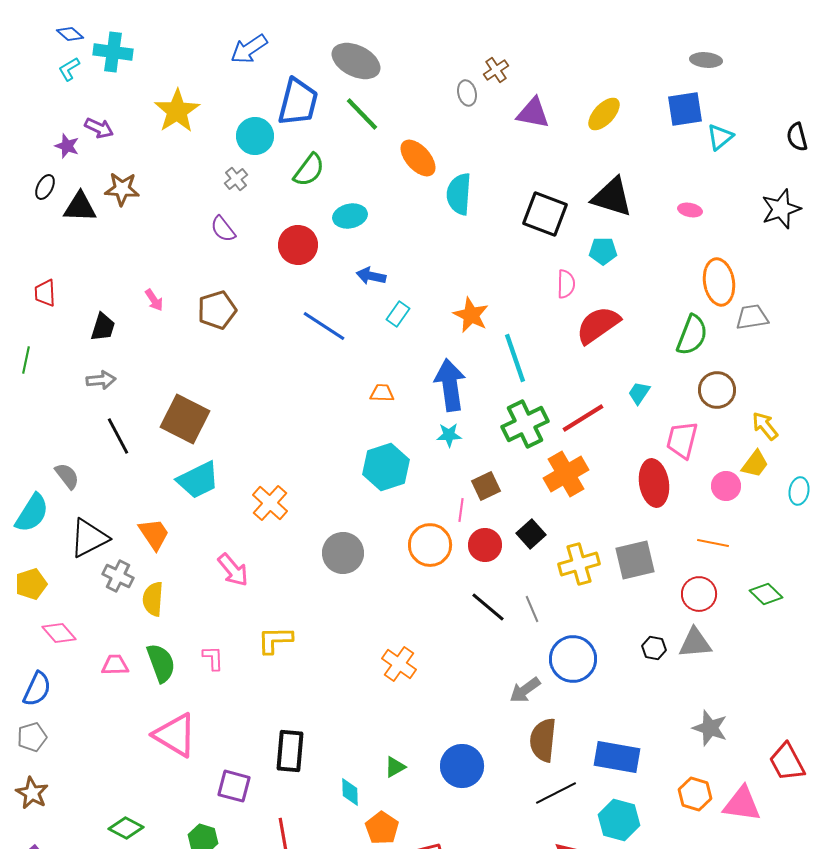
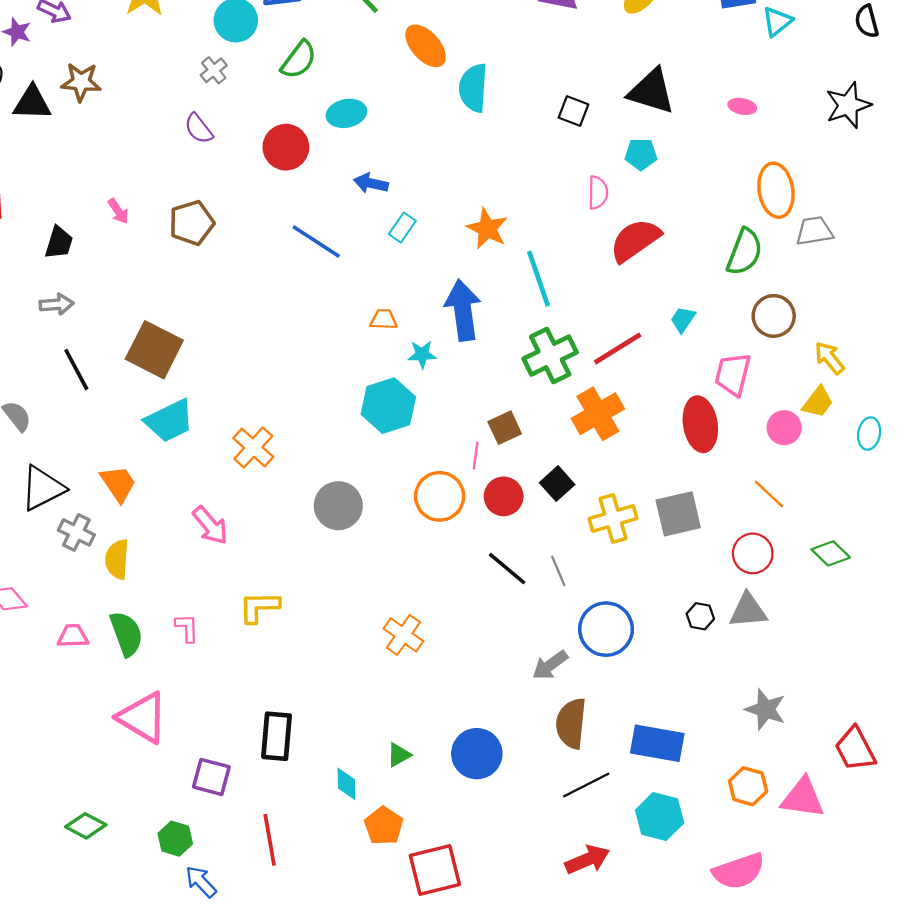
black square: (545, 214) -> (573, 111), size x0.6
cyan star: (449, 435) -> (422, 354), moved
orange line: (713, 543) -> (769, 494), turned 32

